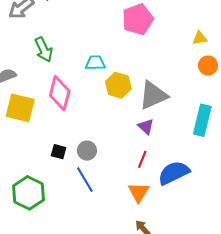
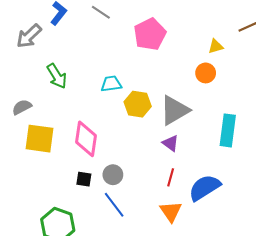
orange circle: (208, 66) -> (206, 73), moved
pink diamond: (60, 93) -> (86, 139), moved

